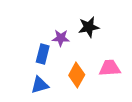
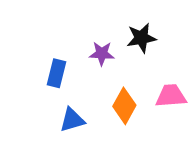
blue rectangle: (43, 54) -> (57, 73), moved

